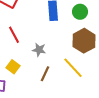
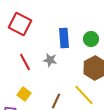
gray star: (39, 50) -> (50, 60), moved

